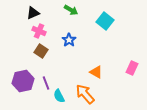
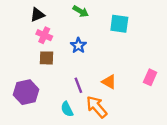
cyan square: (105, 21) -> (119, 24), turned -30
brown square: (41, 51) -> (47, 58), turned -32
purple line: (46, 83) -> (78, 85), moved

